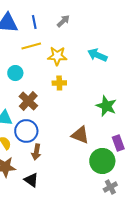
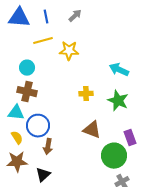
cyan arrow: (97, 55) -> (119, 70), moved
yellow cross: (59, 83) -> (86, 94), moved
brown cross: (28, 101) -> (27, 92), moved, turned -30
black triangle: (31, 180) -> (43, 175), turned 42

